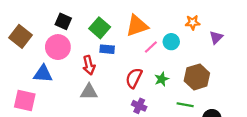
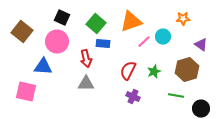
purple triangle: (216, 37) -> (201, 45), moved, turned -40

